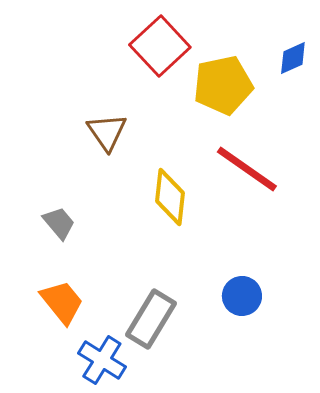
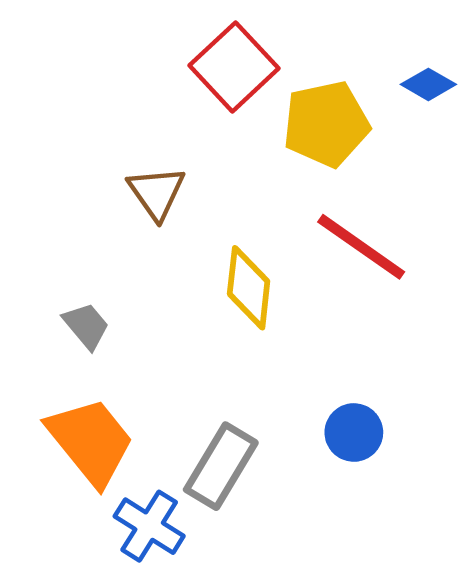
blue diamond: (293, 58) -> (428, 84), turned 54
orange trapezoid: (62, 302) -> (91, 441), size x1.4

